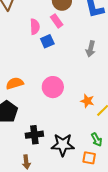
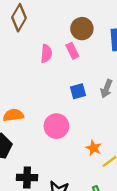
blue square: (47, 41) -> (78, 91), moved

